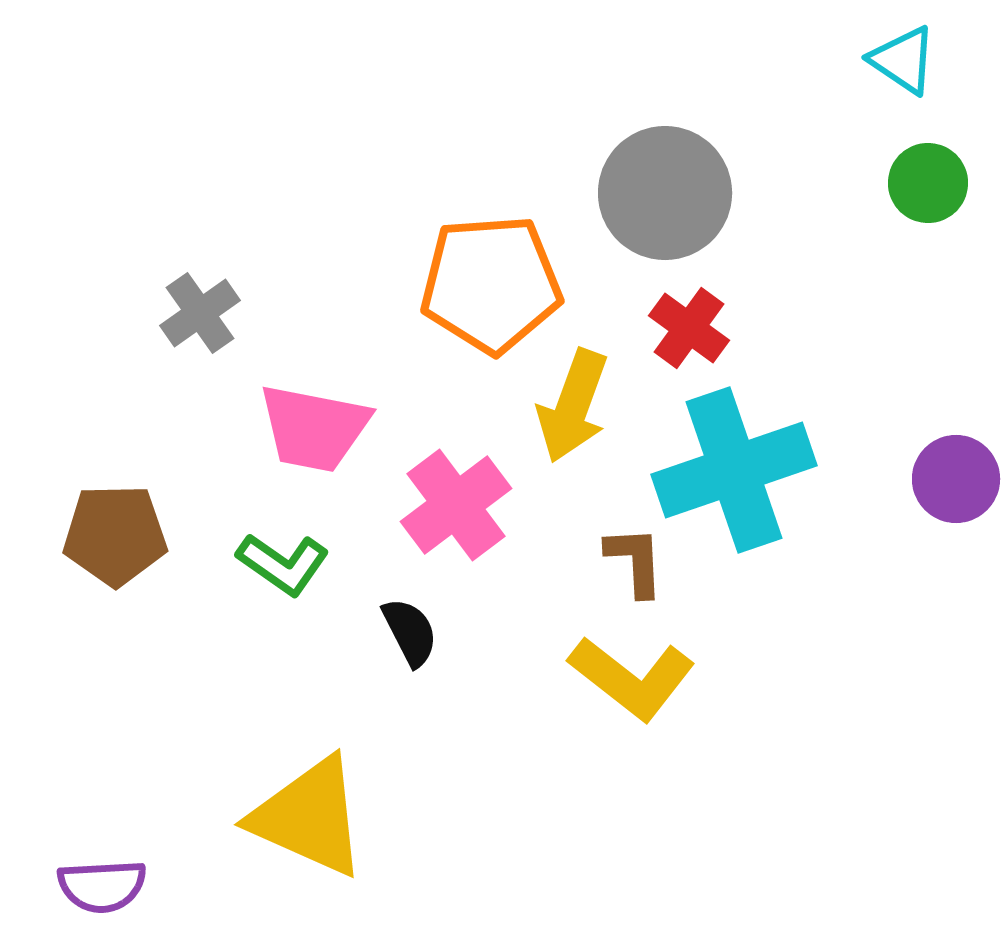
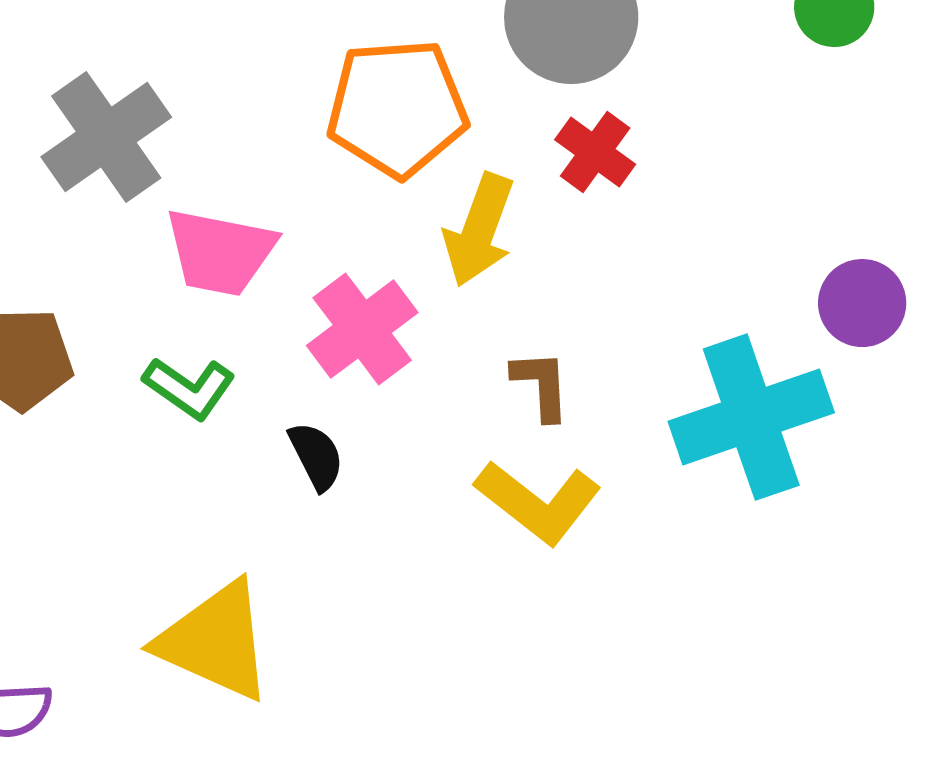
gray cross: (200, 313) -> (106, 137), size x1.6
cyan cross: (734, 470) -> (751, 417), moved

